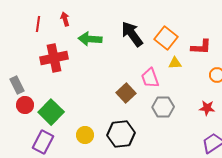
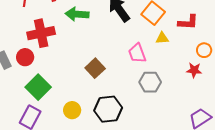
brown square: (126, 93) -> (95, 68), moved
red circle: (25, 105) -> (25, 57), moved
red star: (207, 108) -> (194, 70), moved

